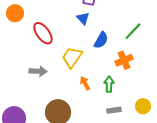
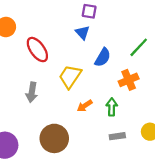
gray arrow: (38, 71) -> (32, 92), turned 96
orange arrow: (85, 83) -> (85, 106), turned -96

